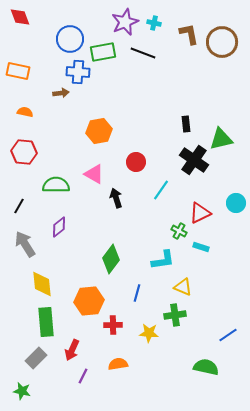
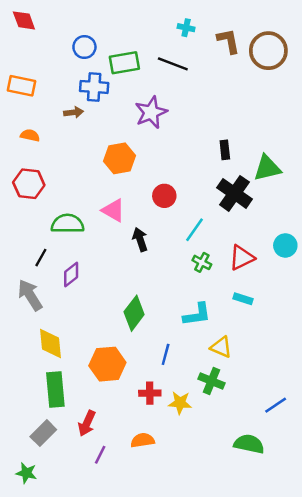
purple star: (125, 22) -> (151, 112), moved
blue circle: (70, 39) -> (84, 47), size x0.7
black line: (19, 206) -> (41, 258), moved
green cross: (179, 231) -> (202, 262), moved
green cross: (175, 315) -> (212, 381), turned 30
red cross: (113, 325) -> (150, 393), moved

